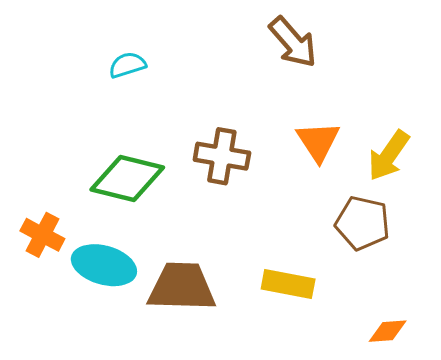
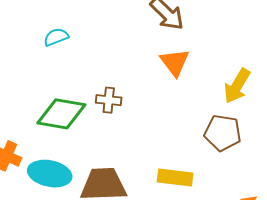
orange triangle: (318, 141) -> (175, 62), moved
brown cross: (222, 156) -> (109, 100), moved, size x0.7

